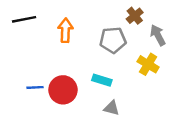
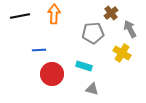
orange arrow: (65, 30) -> (54, 14), moved
blue line: (35, 87) -> (39, 50), moved

